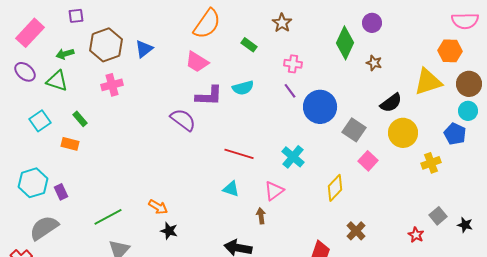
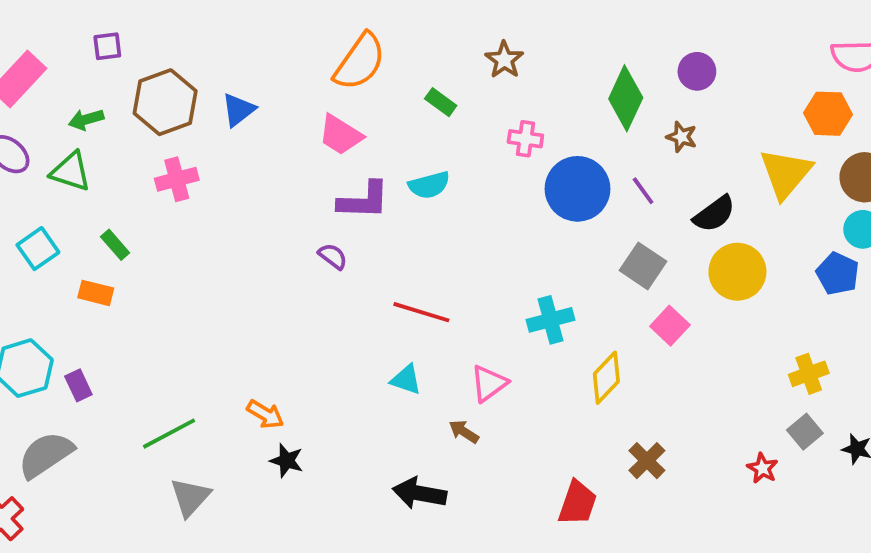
purple circle: (372, 23) -> (697, 71), moved
yellow triangle: (428, 82) -> (786, 173), turned -32
purple line: (290, 91) -> (643, 191), moved
blue circle: (320, 107) -> (577, 189), moved
purple semicircle: (183, 120) -> (333, 256), moved, size x0.6
cyan cross: (293, 157) -> (551, 320), moved, turned 35
yellow cross: (431, 163) -> (809, 374), moved
brown arrow: (261, 216) -> (464, 432), turned -49

